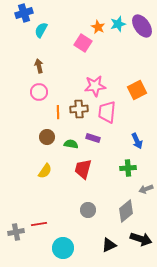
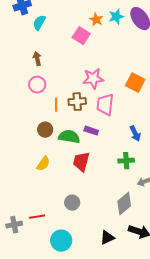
orange square: (137, 90) -> (135, 83), turned -36
green semicircle: (71, 144) -> (69, 137), size x1.5
gray circle: (88, 210) -> (72, 203), moved

